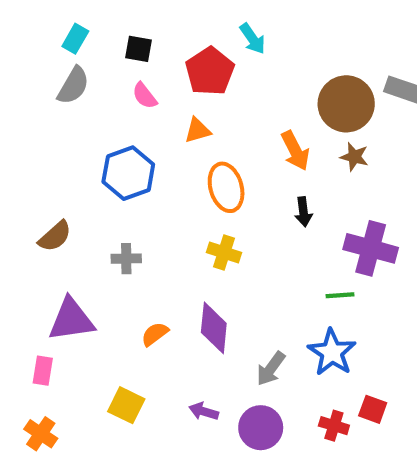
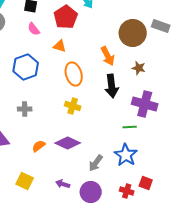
orange triangle: (198, 130) -> (60, 46), turned 32
brown star: (354, 157) -> (139, 68), moved
black arrow: (303, 212) -> (112, 86), size x1.6
purple diamond: (214, 328) -> (68, 143), turned -70

